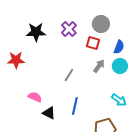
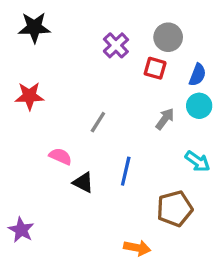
black star: (36, 32) -> (34, 27), moved
gray arrow: (99, 66) -> (165, 119), moved
gray line: (69, 75) -> (98, 122), moved

